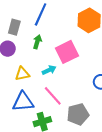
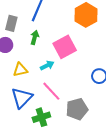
blue triangle: (23, 102) -> (22, 98), turned -40

